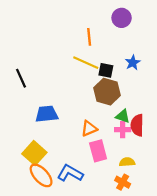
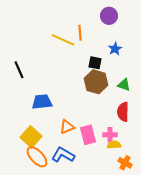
yellow line: (86, 63) -> (63, 40), moved
blue star: (133, 63) -> (115, 49), moved
green triangle: (123, 116) -> (124, 85), moved
orange triangle: (89, 129) -> (67, 127), moved
pink cross: (123, 130) -> (110, 135), moved
orange cross: (123, 182) -> (125, 163), moved

